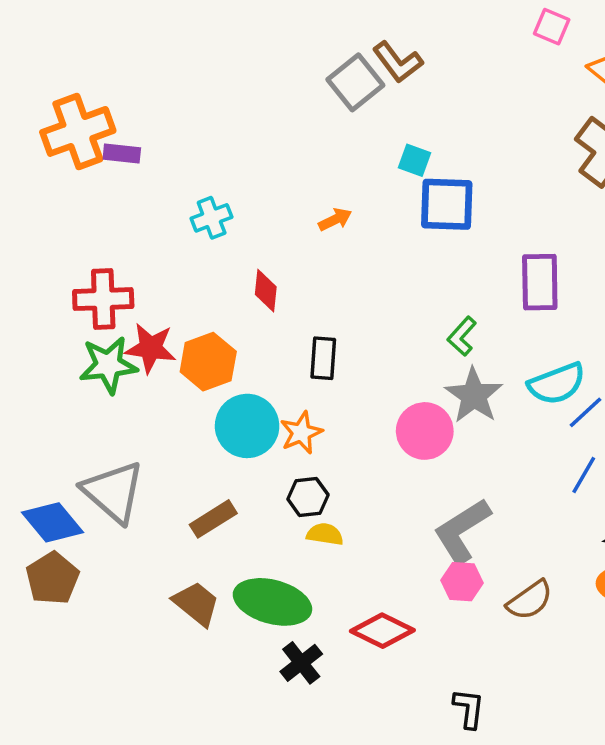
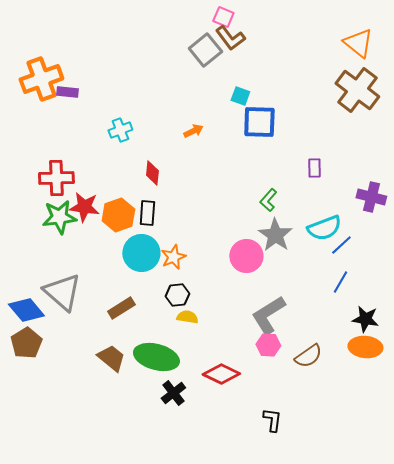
pink square: (552, 27) -> (223, 17), moved
purple rectangle: (540, 282) -> (314, 168), size x0.6
black rectangle: (323, 358) -> (147, 213), moved

